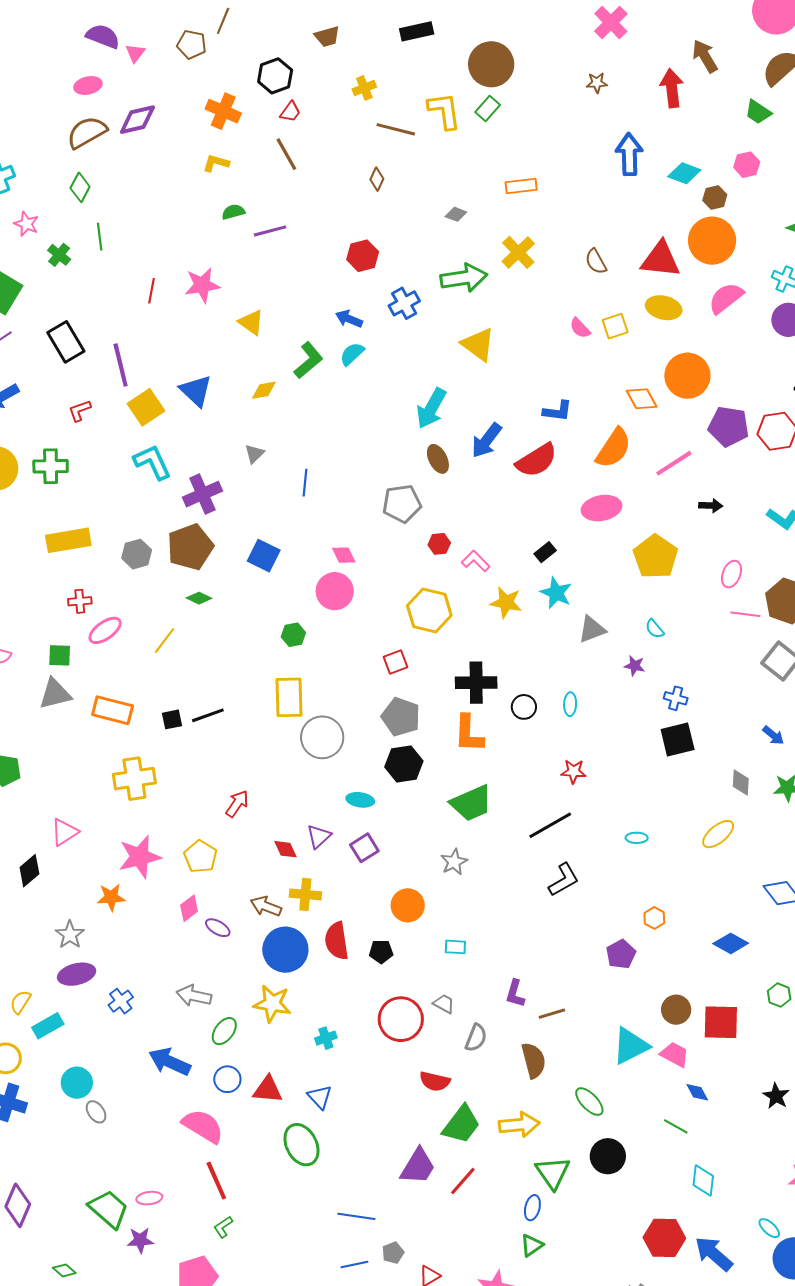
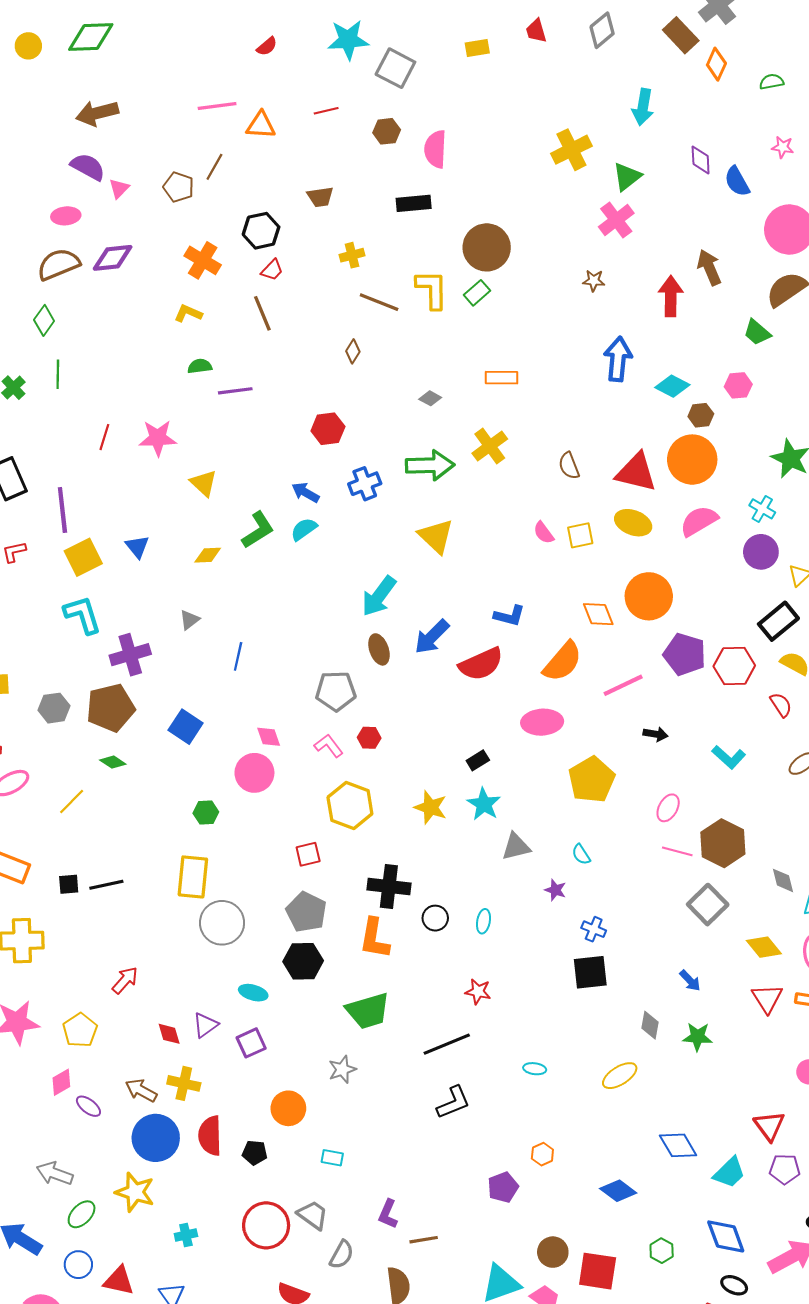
blue triangle: (196, 391) -> (137, 547), size x0.7
pink L-shape: (476, 561) -> (329, 746), moved
gray trapezoid: (444, 1004) -> (313, 1215), size x1.4

